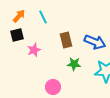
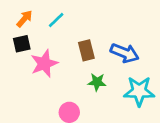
cyan line: (43, 17) -> (56, 20), turned 72
pink star: (34, 50) -> (44, 64), size x1.5

